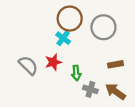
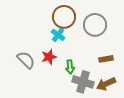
gray cross: (90, 89) -> (83, 82), size x1.5
brown arrow: (115, 92) -> (106, 84), turned -60

